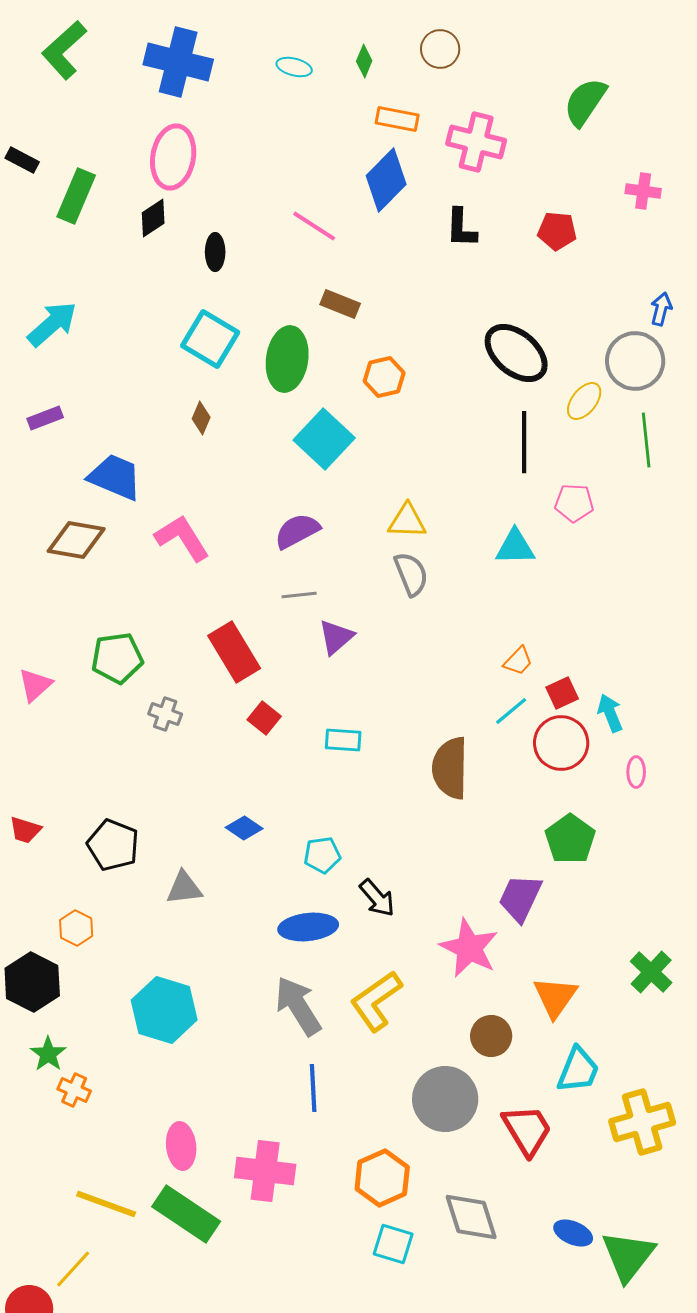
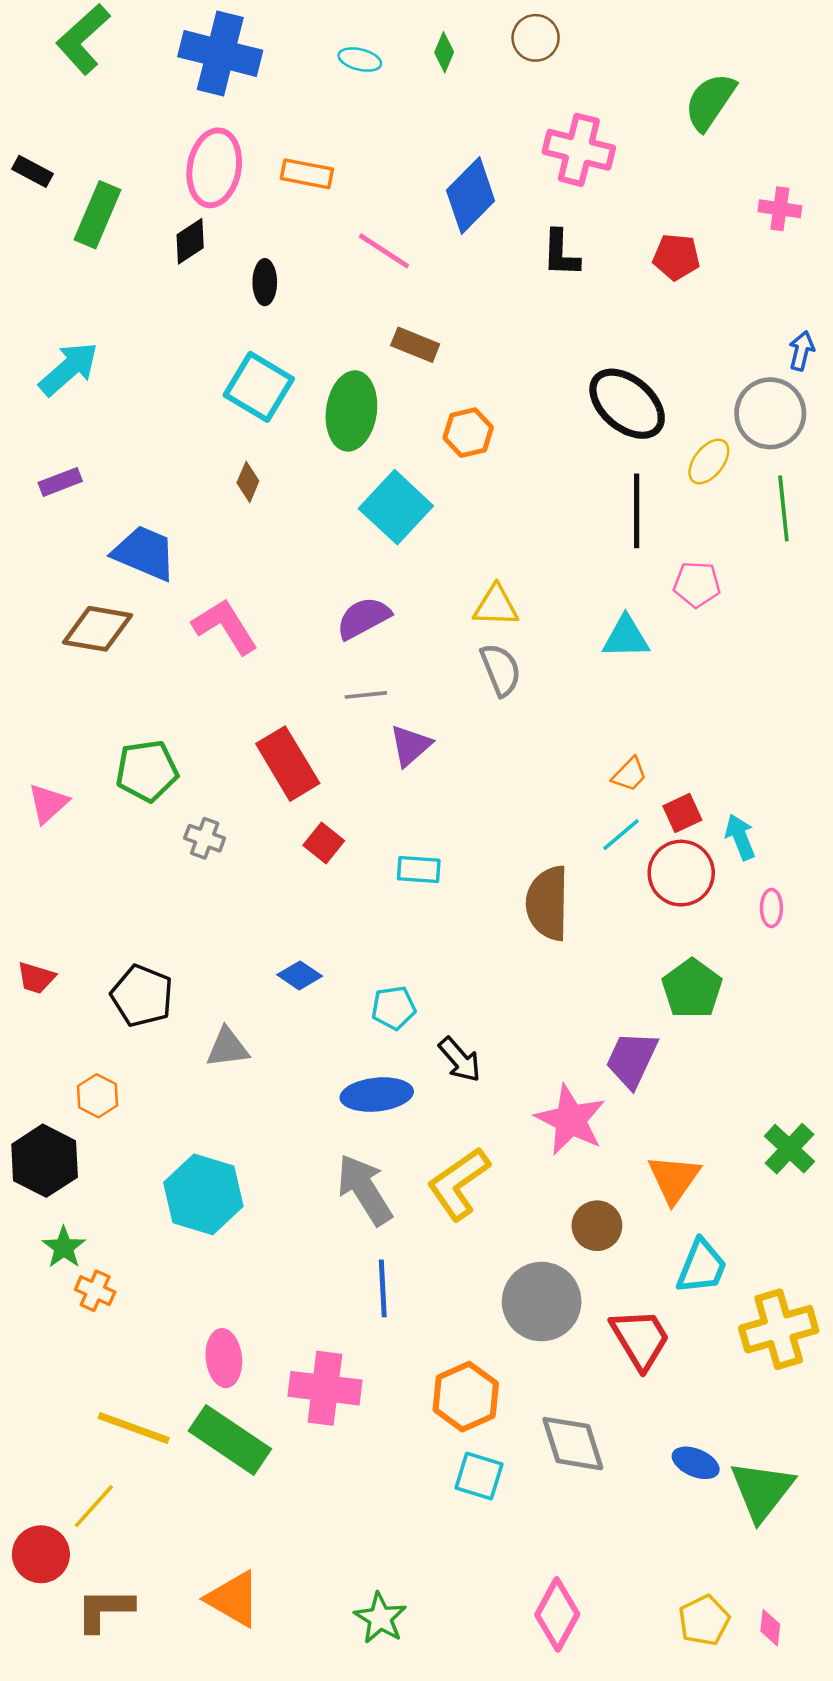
orange rectangle: (397, 119) -> (307, 174), moved

